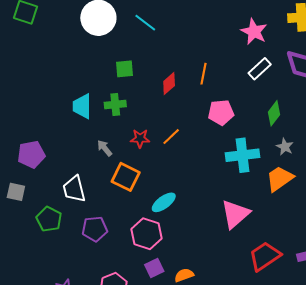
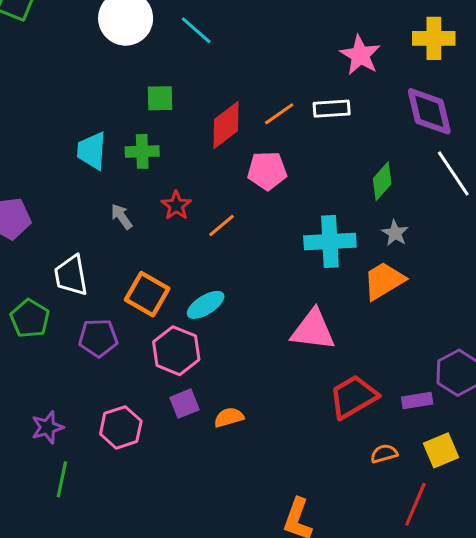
white rectangle: (260, 69) -> (332, 109), moved, turned 35
orange line: (203, 74) -> (279, 114), turned 40
red diamond: (169, 83) -> (226, 125), size x1.4
pink pentagon: (221, 112) -> (267, 171), moved
orange line: (171, 137) -> (222, 226), moved
red star: (140, 138) -> (176, 205), turned 30
orange square: (126, 177) -> (147, 294), moved
pink triangle: (235, 214) -> (313, 330), turned 44

